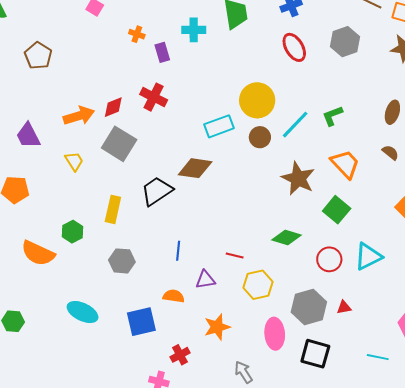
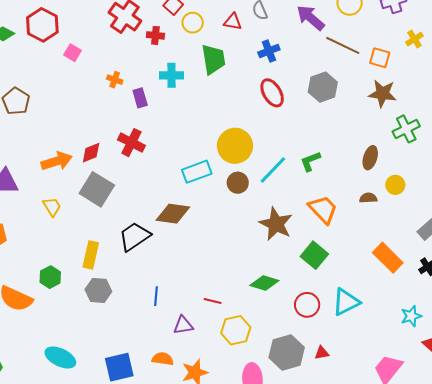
brown semicircle: (390, 152) -> (368, 198), turned -42
gray hexagon: (122, 261) -> (98, 290), moved
orange semicircle: (174, 296) -> (163, 359), moved

